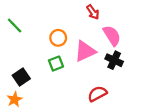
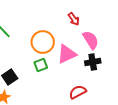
orange circle: (58, 38) -> (43, 42), size x1.5
black cross: (114, 60) -> (93, 62), turned -35

